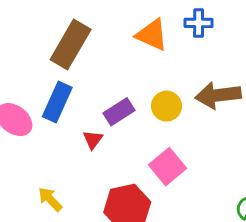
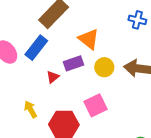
orange triangle: (152, 35) -> (89, 39), moved
yellow arrow: (50, 199) -> (31, 109), moved

